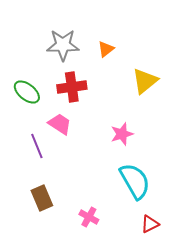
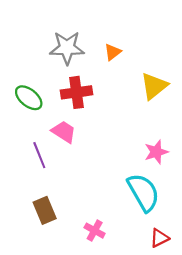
pink star: (122, 134) -> (156, 152), moved

